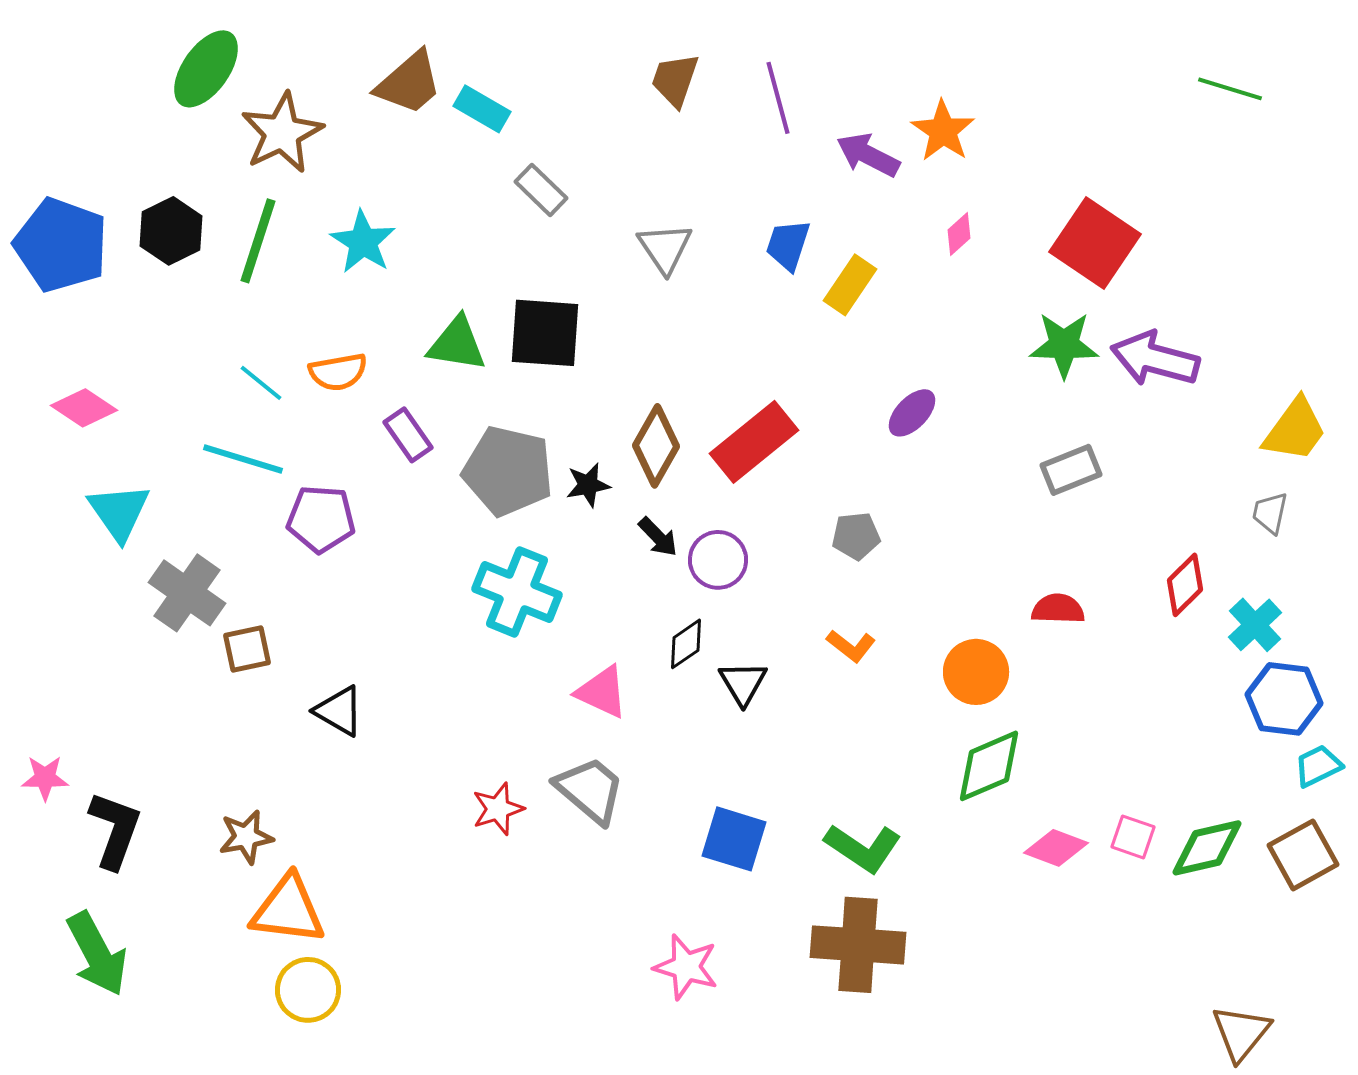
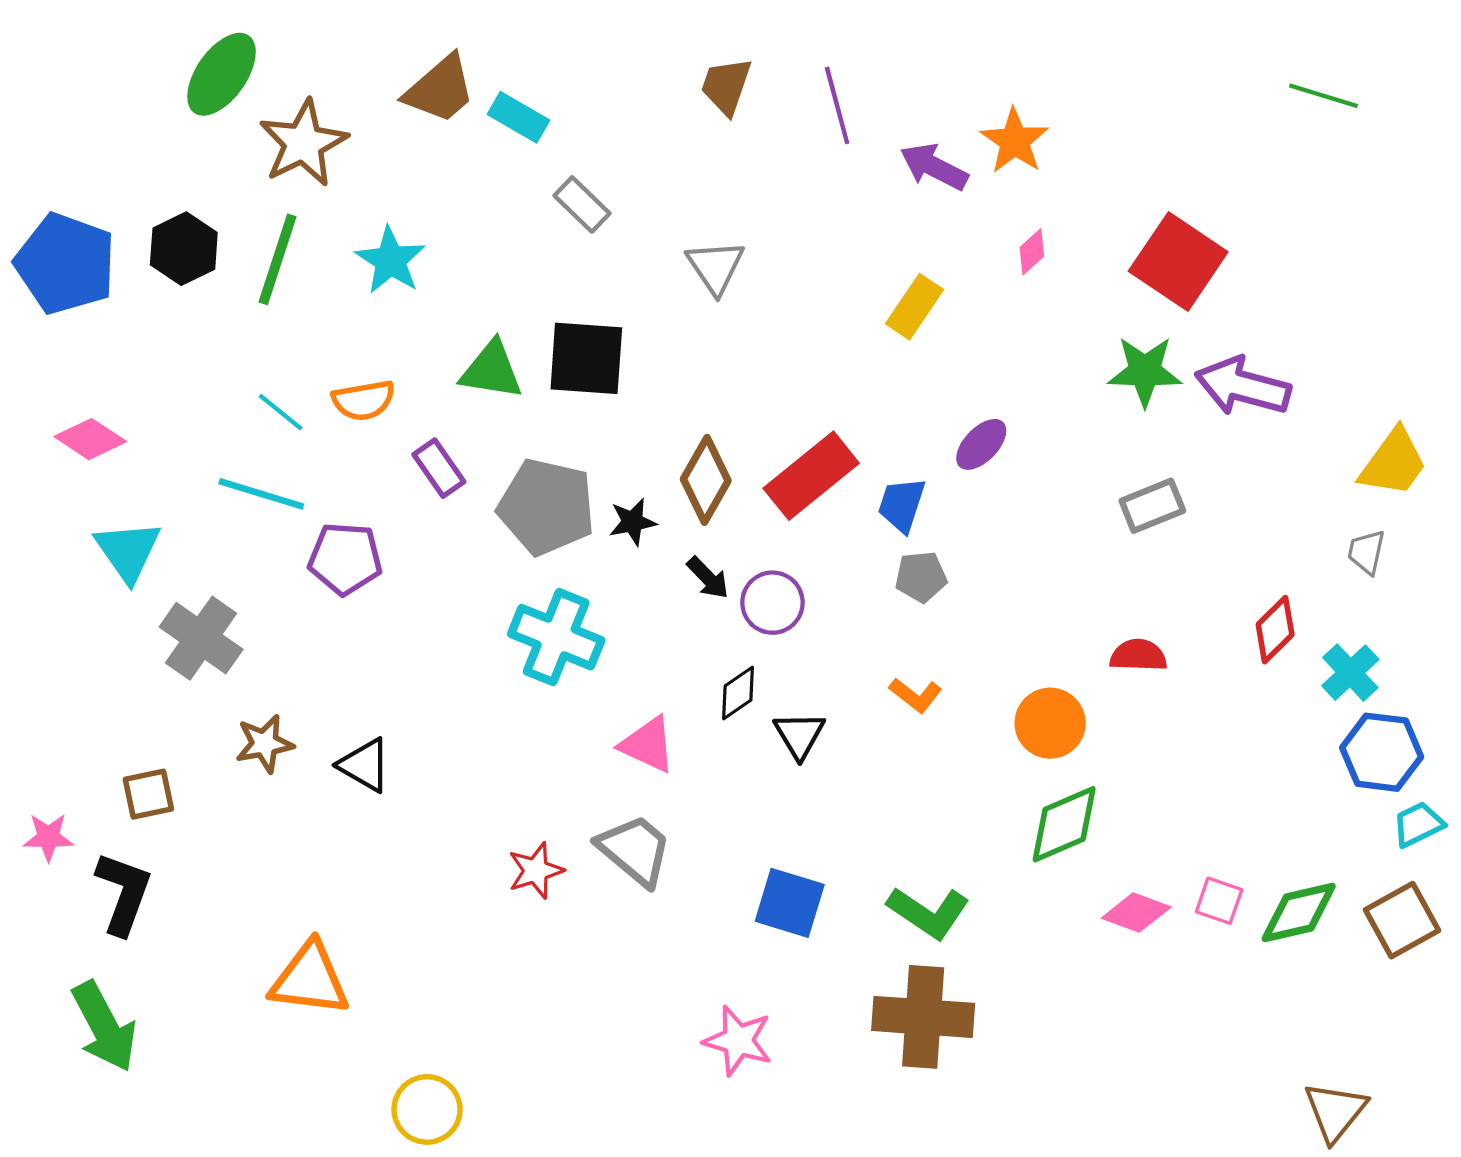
blue trapezoid: (788, 245) -> (902, 505), moved
brown square: (247, 649) -> (148, 794), moved
brown star: (246, 837) -> (265, 744), moved
yellow circle: (308, 990) -> (427, 1109), moved

